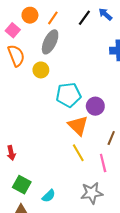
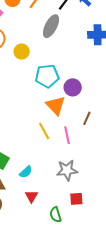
gray ellipse: (50, 42) -> (51, 26), moved
yellow line: (78, 153) -> (44, 131), moved
pink line: (103, 163) -> (67, 135), moved

